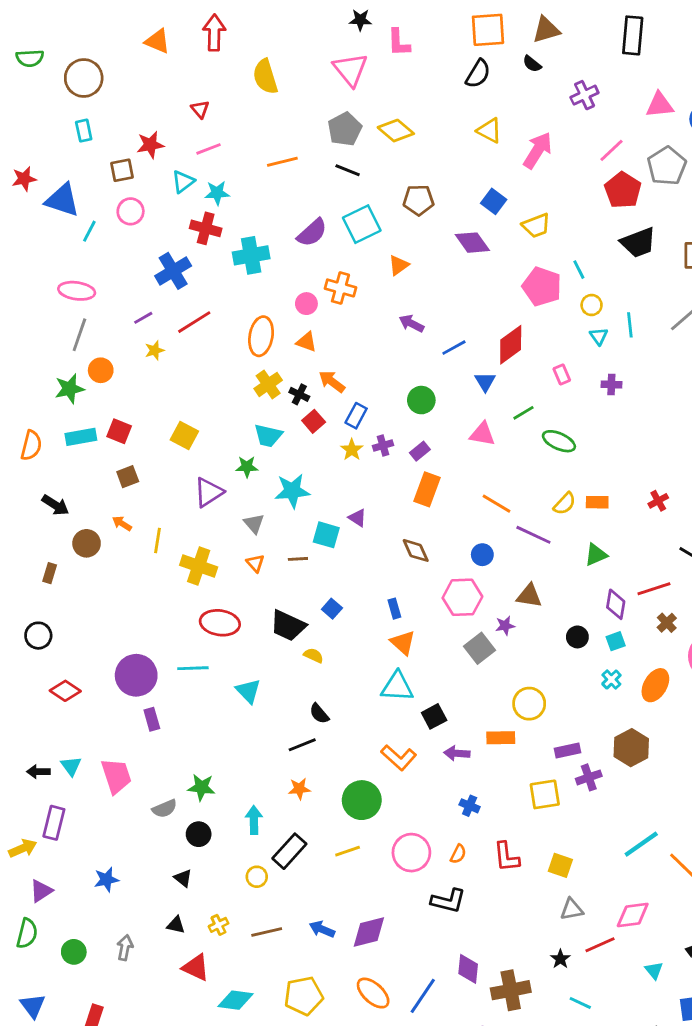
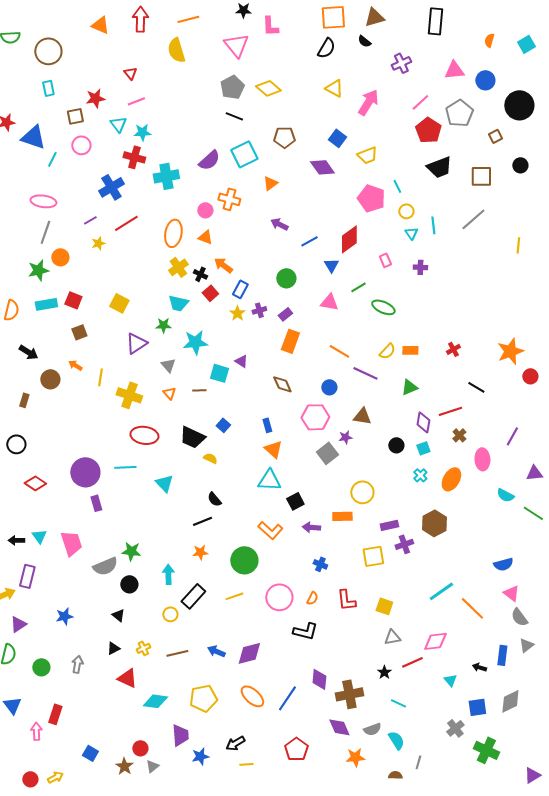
orange line: (282, 162) -> (188, 19), moved
cyan triangle: (183, 182) -> (118, 124), turned -30
gray semicircle: (165, 809) -> (105, 566), size x1.4
black triangle: (176, 925) -> (113, 648), turned -40

